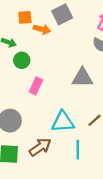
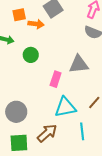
green circle: (22, 60) -> (31, 55), moved
pink rectangle: (36, 86) -> (56, 79), moved

